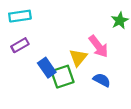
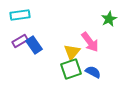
blue rectangle: (47, 68) -> (34, 45), moved
green square: (63, 77) -> (71, 69), moved

